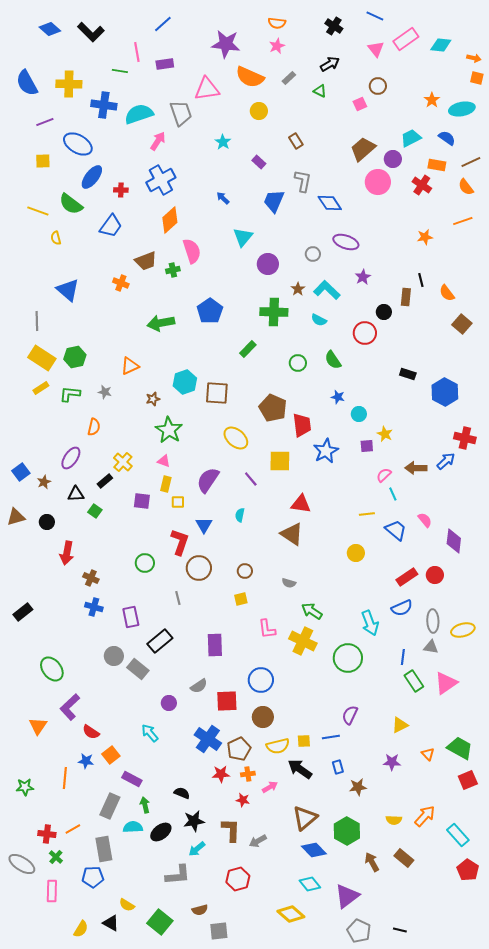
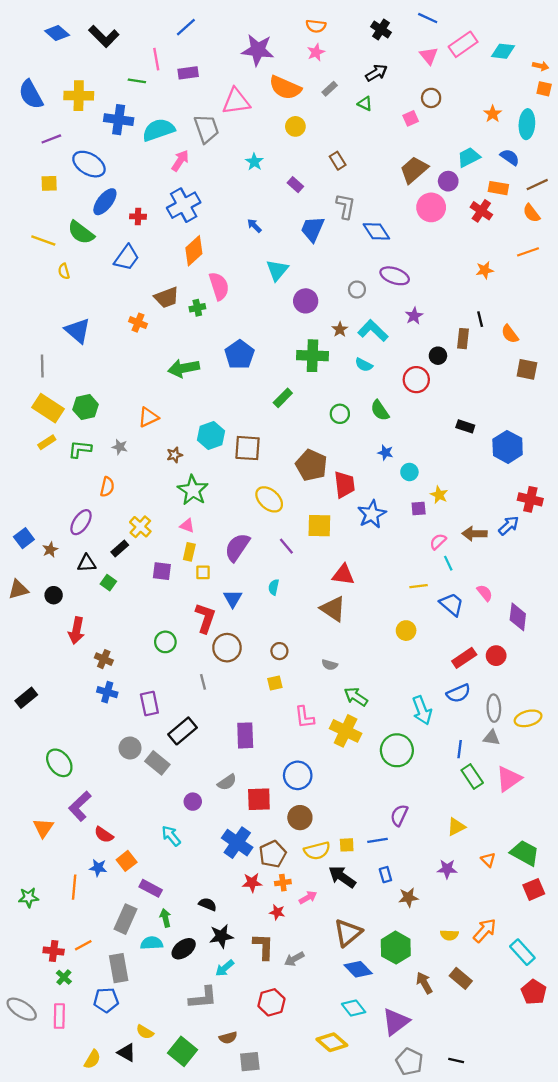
cyan ellipse: (462, 109) -> (527, 124), turned -75
brown square: (462, 324) -> (527, 369), turned -30
gray ellipse: (22, 864) -> (22, 1009), moved

